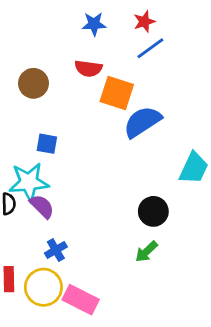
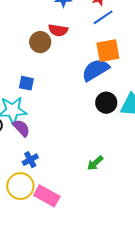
brown circle: (33, 83) -> (40, 42), moved
orange square: (117, 93) -> (108, 51), moved, turned -30
black circle: (153, 211) -> (106, 103), moved

